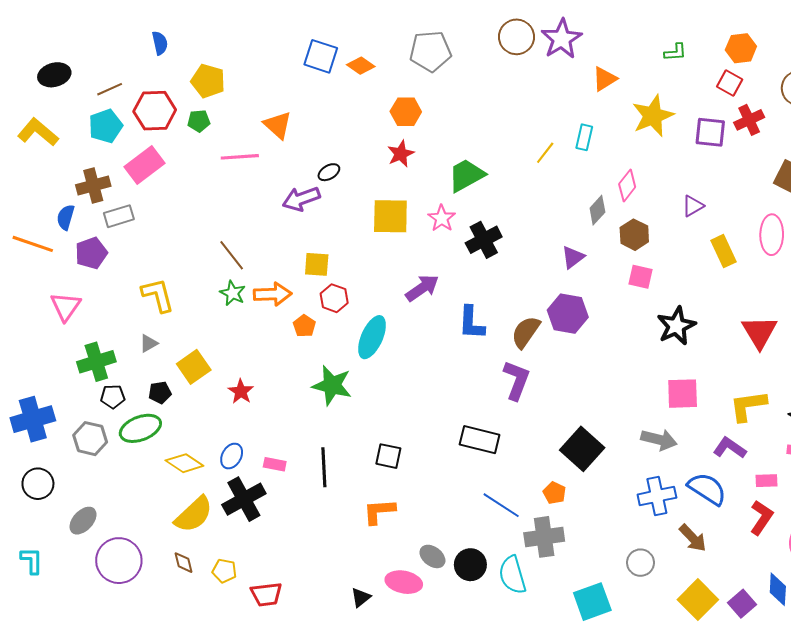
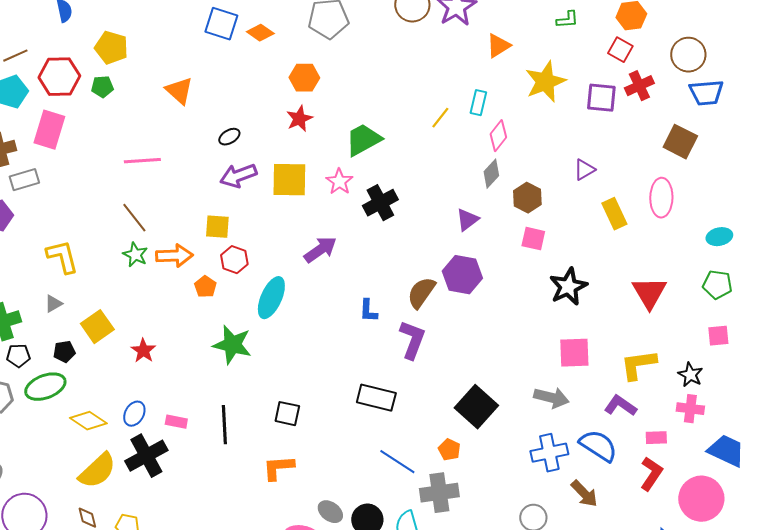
pink line: (240, 157) -> (142, 161), moved
pink rectangle: (144, 165) -> (49, 130), turned -36
pink diamond: (627, 185) -> (498, 136), moved
purple arrow: (301, 199) -> (238, 176), moved
blue L-shape: (471, 323) -> (368, 311), moved, size x0.7

